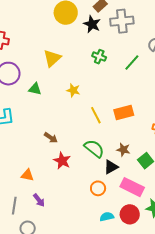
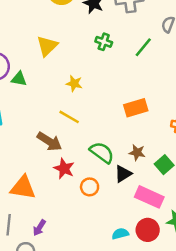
green triangle: (35, 89) -> (19, 79), moved
yellow line: (96, 115) -> (69, 117), moved, turned -30
brown arrow: (51, 138) -> (49, 141), size x1.5
orange triangle: (27, 175) -> (23, 188), size x1.6
orange circle: (98, 188) -> (90, 187), moved
purple arrow: (39, 200) -> (39, 228), moved, turned 72

